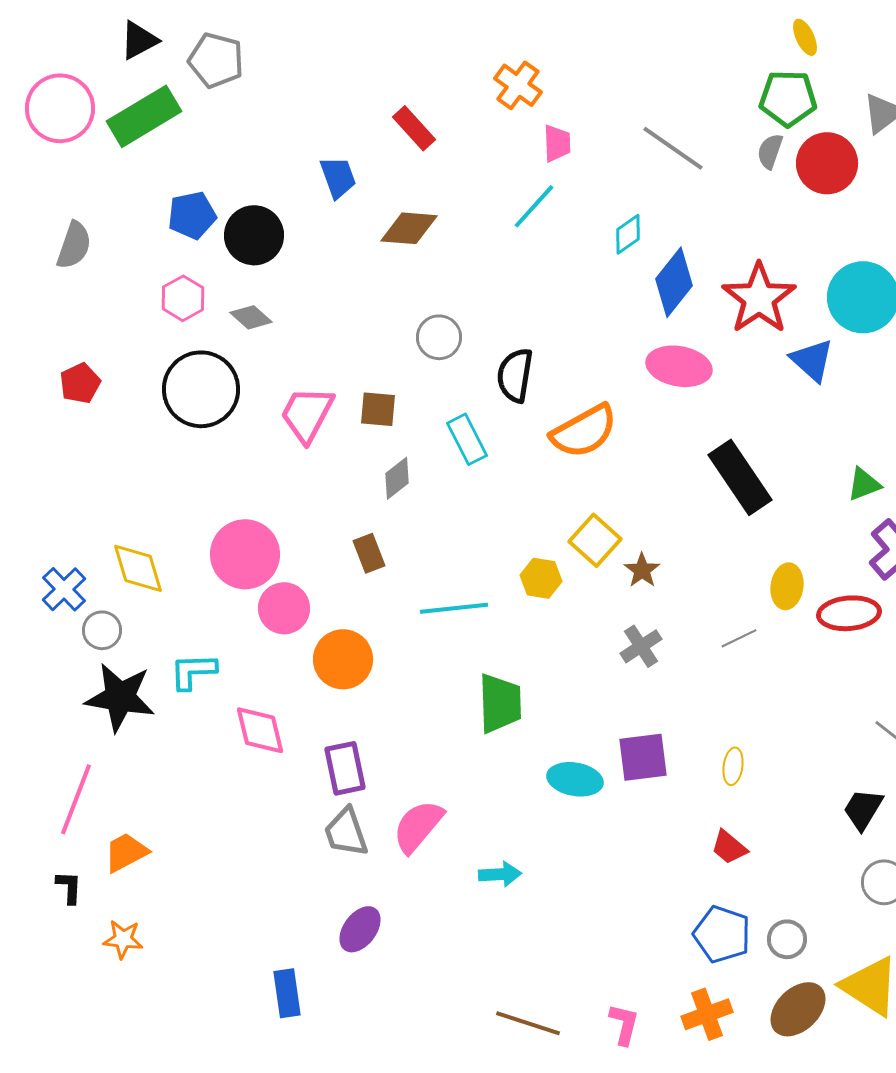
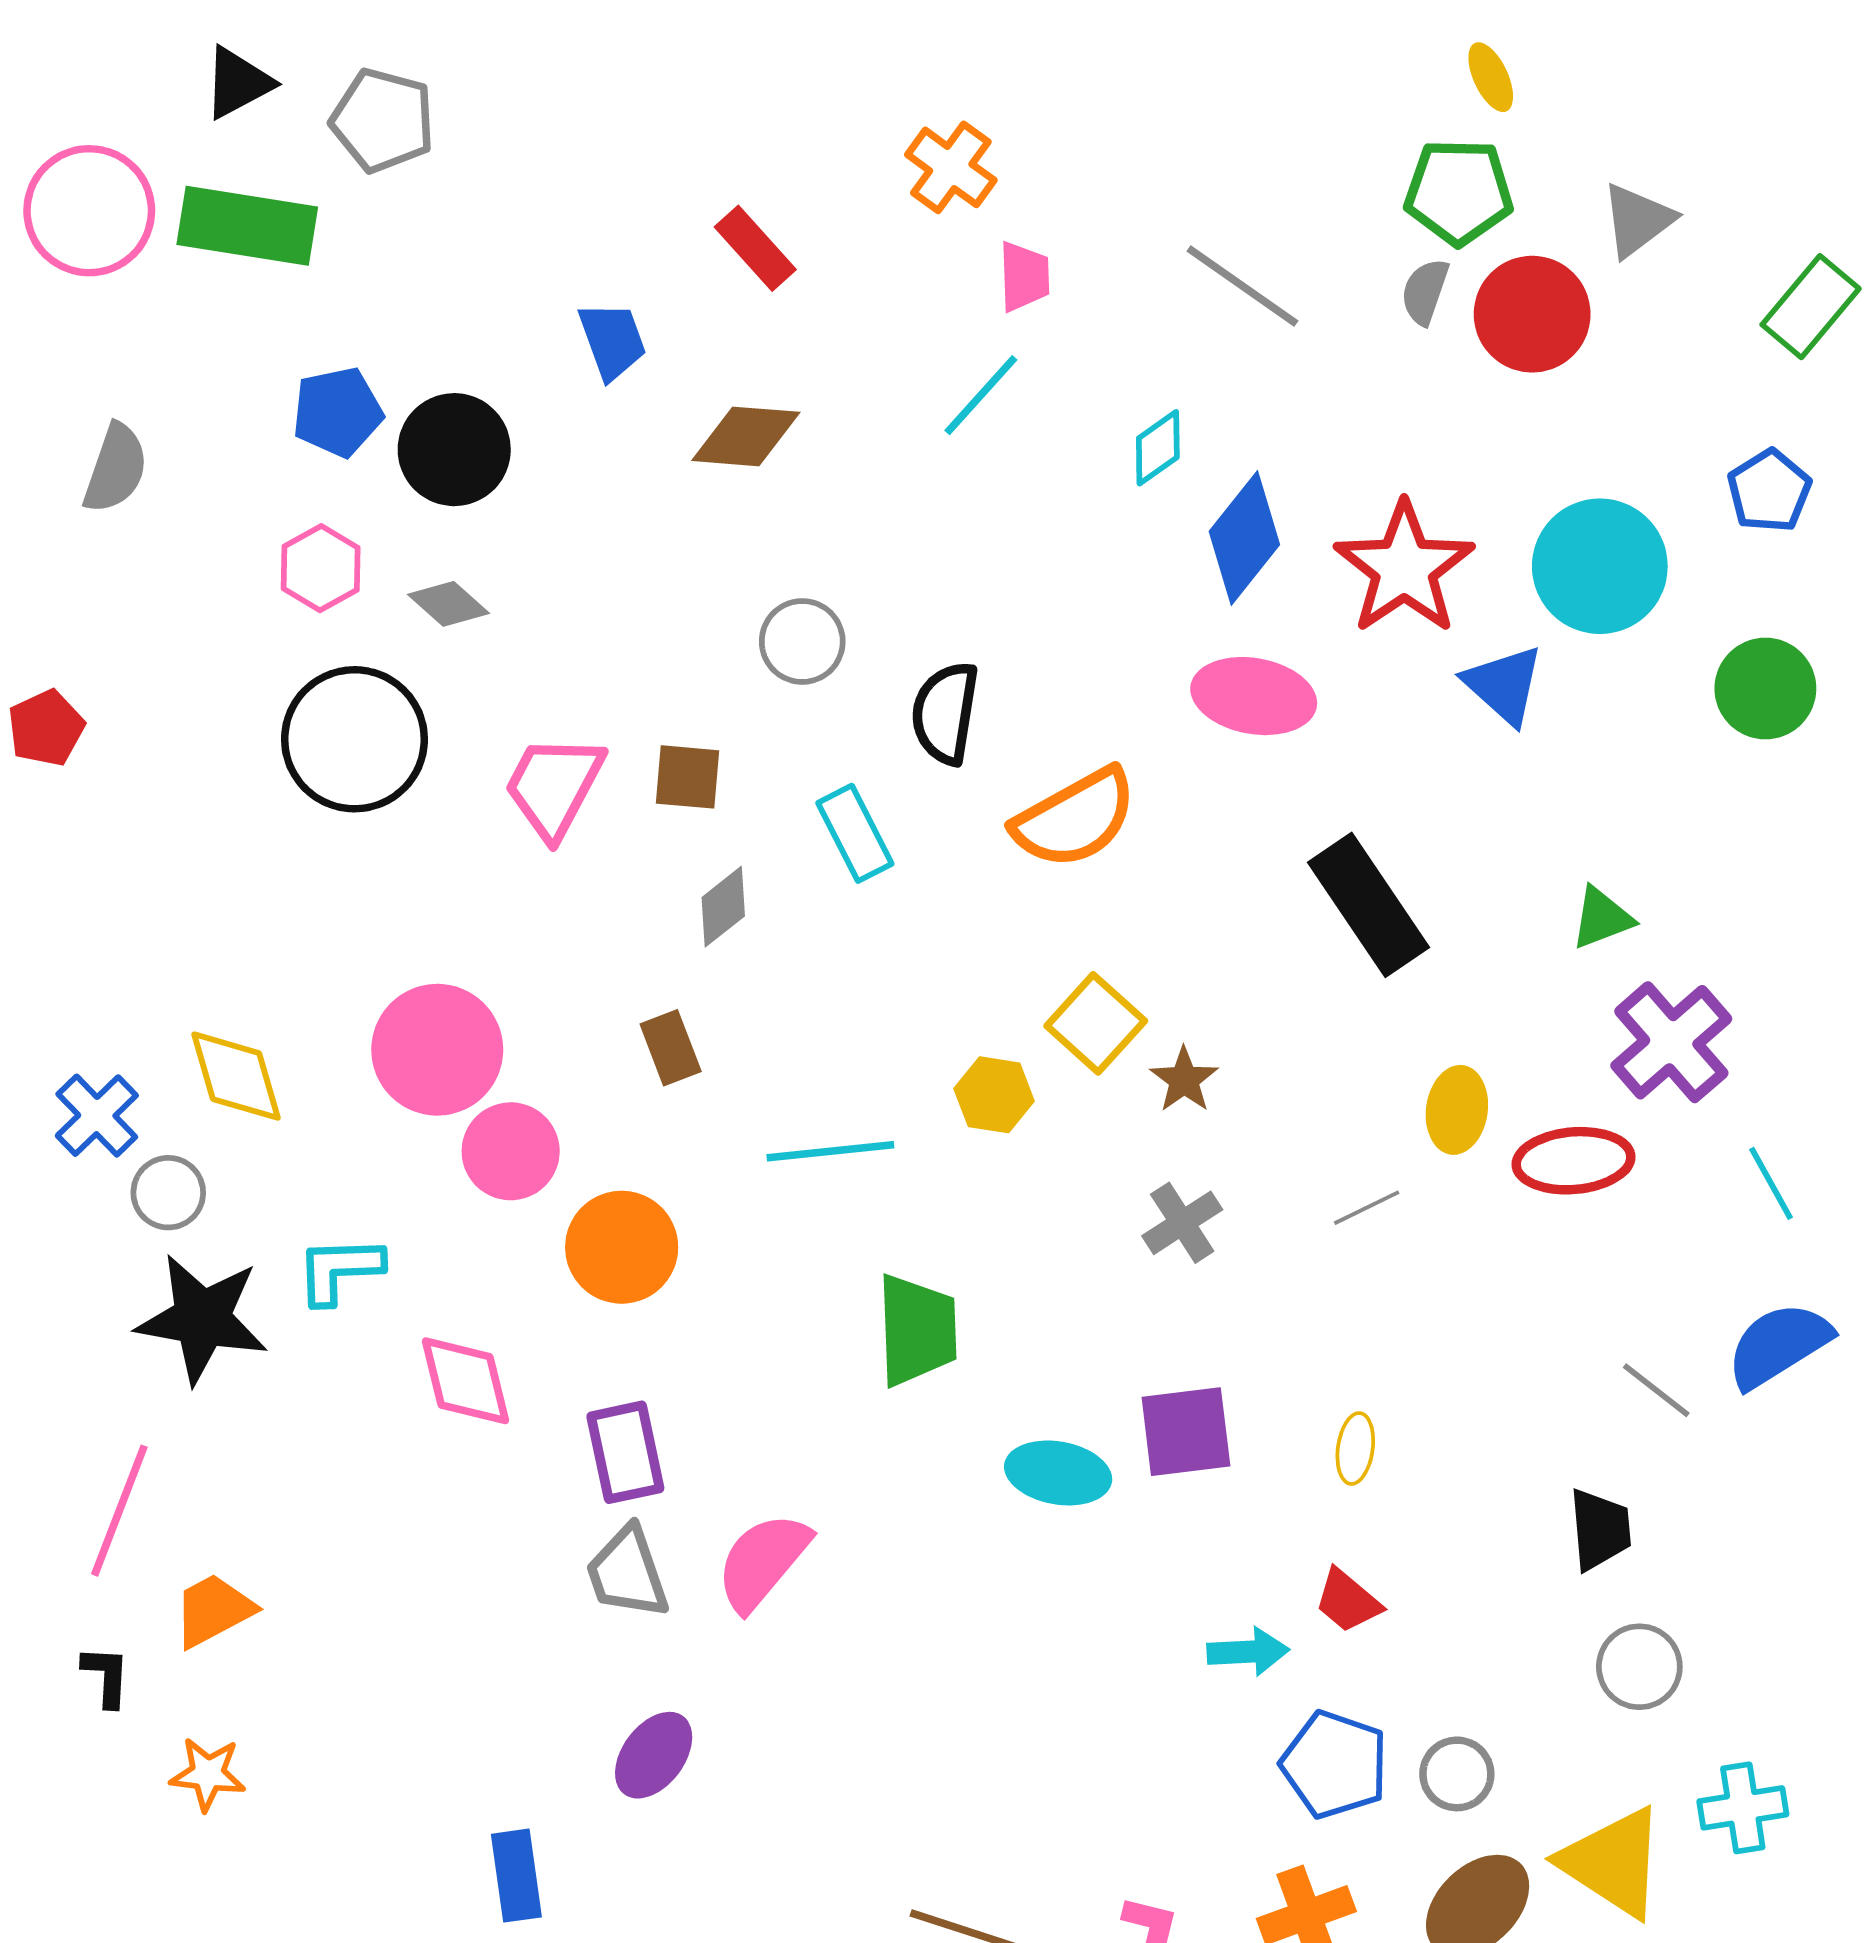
green rectangle: (144, 116) -> (247, 226), turned 40
red pentagon: (80, 383) -> (46, 728), moved
black trapezoid: (863, 809) -> (1600, 1529), turned 144
cyan arrow: (500, 874) -> (1248, 1652), moved

